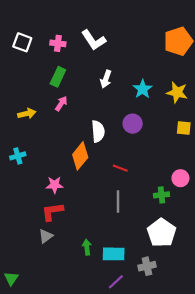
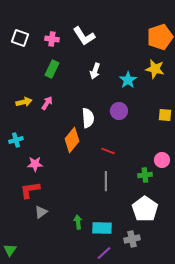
yellow star: (177, 92) -> (155, 69), moved
pink arrow: (61, 104) -> (47, 103), moved
pink star: (55, 185) -> (35, 164), moved
red L-shape: (52, 212) -> (30, 190), moved

